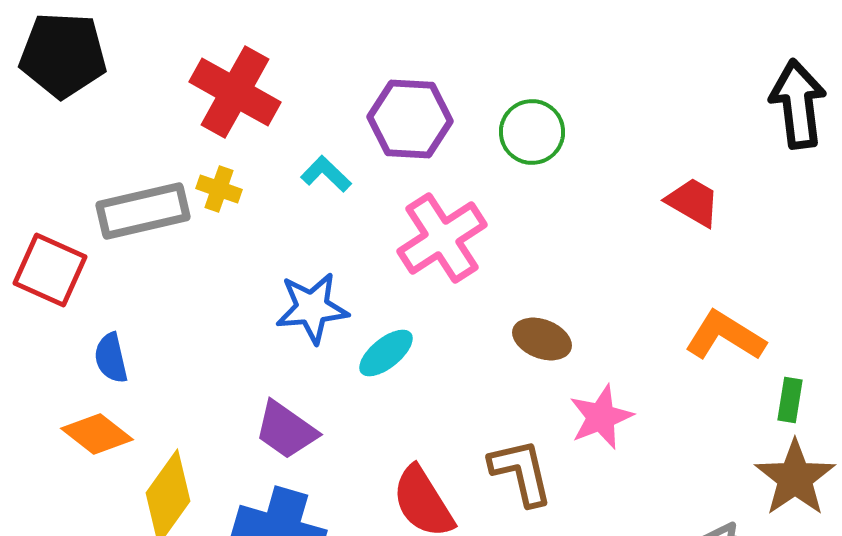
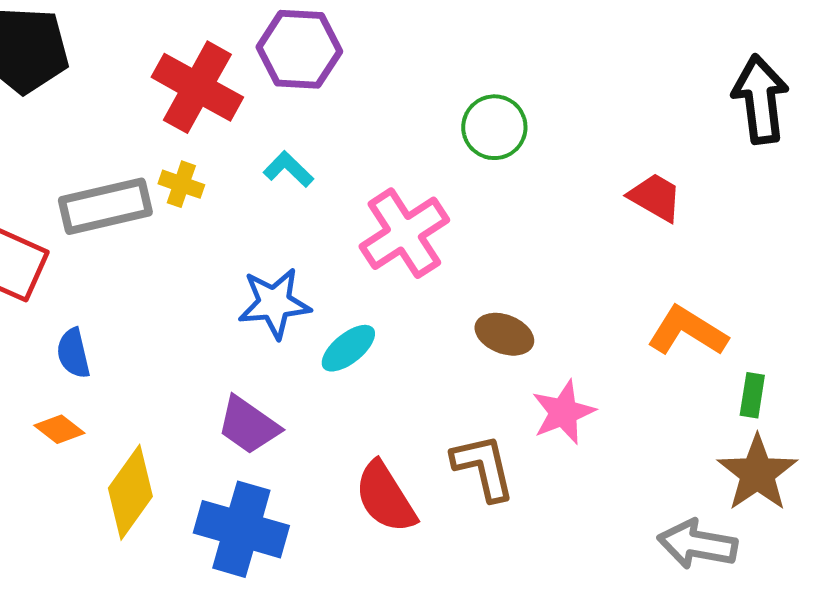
purple hexagon: (410, 119) -> (299, 49), moved
orange diamond: (97, 434) -> (59, 429), size x0.7

